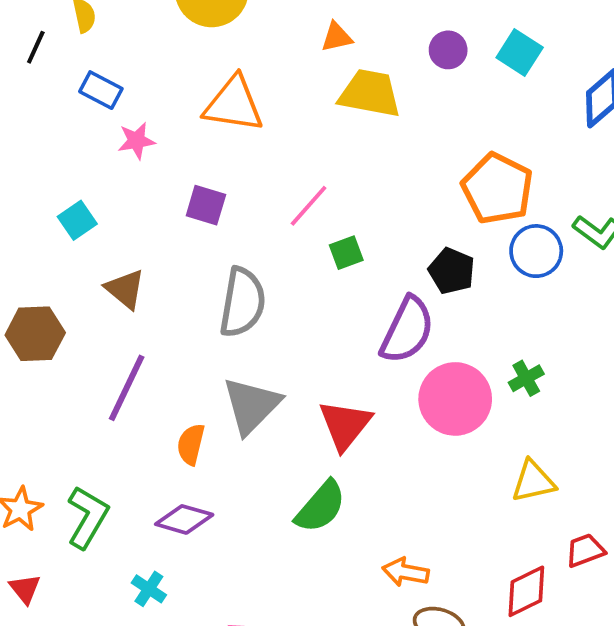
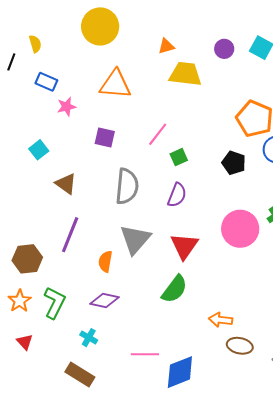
purple semicircle: (407, 330) -> (177, 195), moved, size x0.7
brown hexagon: (35, 334) -> (27, 259), moved

